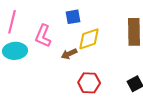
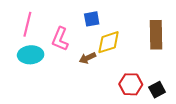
red hexagon: (89, 83) -> (131, 84), moved

